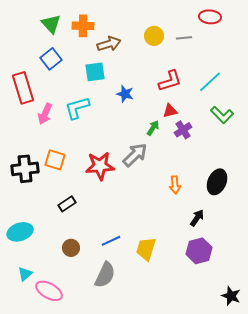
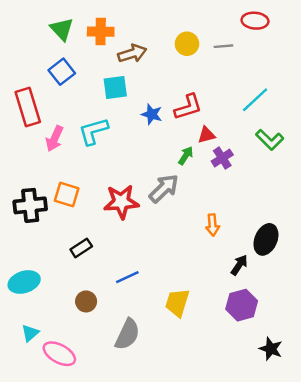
red L-shape: (170, 81) -> (188, 107), moved
black ellipse: (217, 182) -> (266, 239), moved
blue line: (111, 241) -> (127, 277), moved
black star: (231, 296) -> (271, 349), moved

